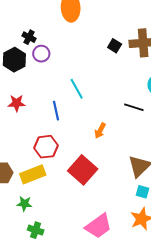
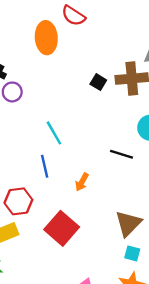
blue line: (56, 111) -> (45, 166), moved

